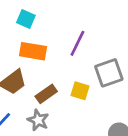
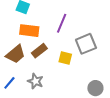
brown rectangle: (46, 94) -> (39, 51), moved

